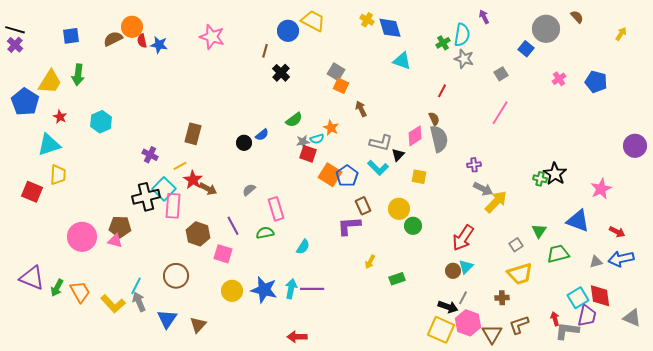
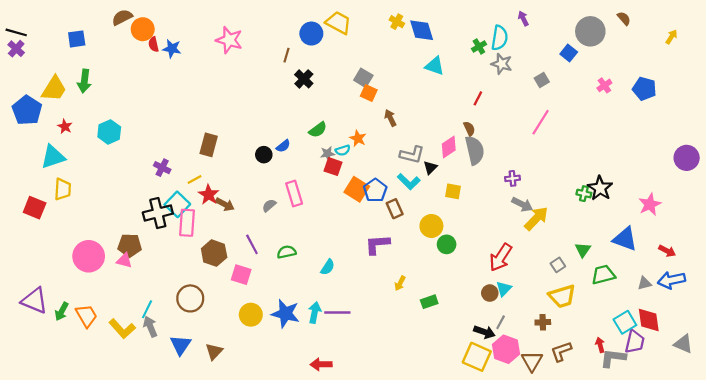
brown semicircle: (113, 39) -> (122, 17), moved
brown rectangle: (363, 206) -> (395, 209), moved
pink rectangle: (276, 209) -> (294, 194), moved

